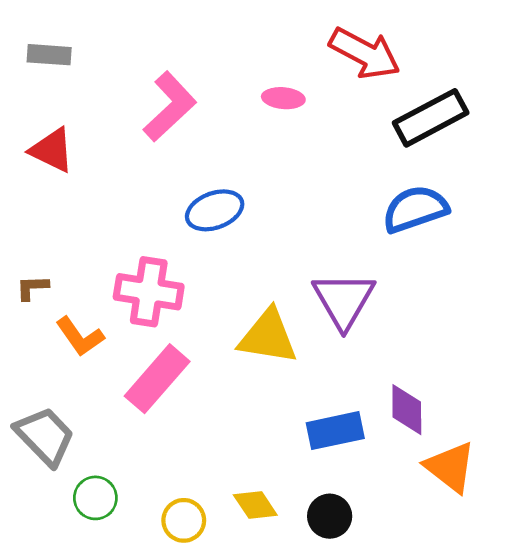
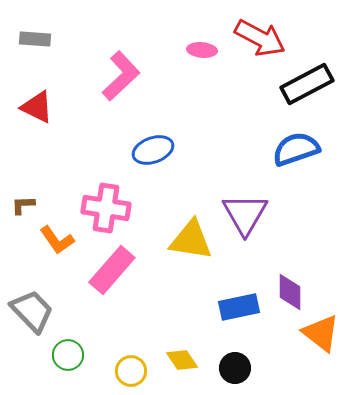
pink ellipse: (283, 98) -> (202, 50), moved

